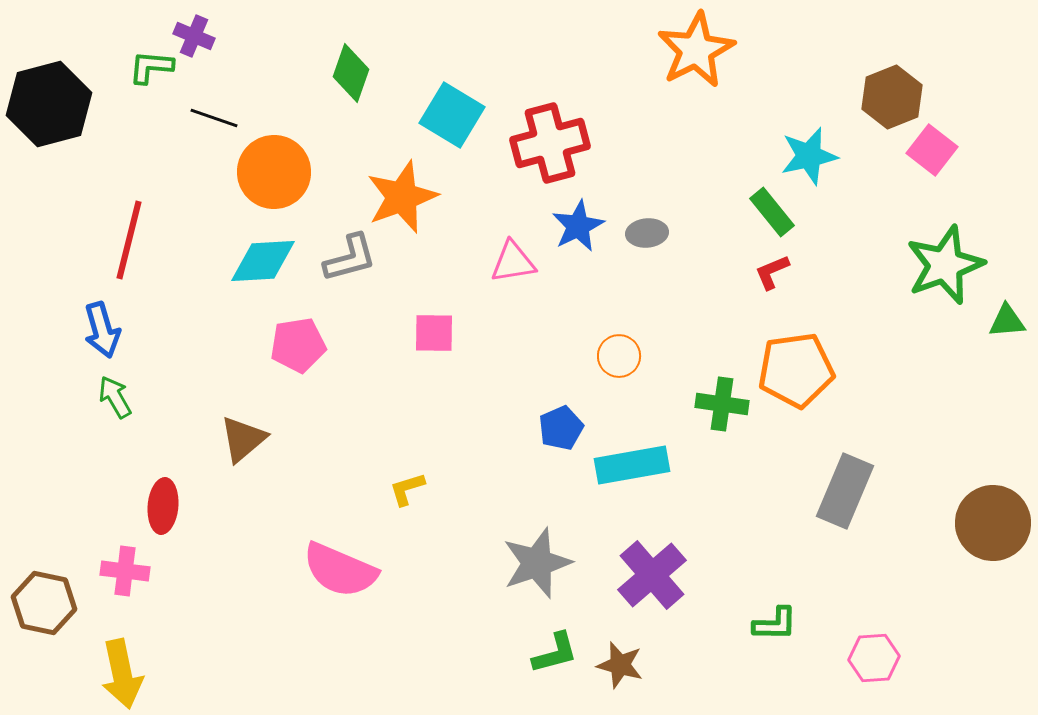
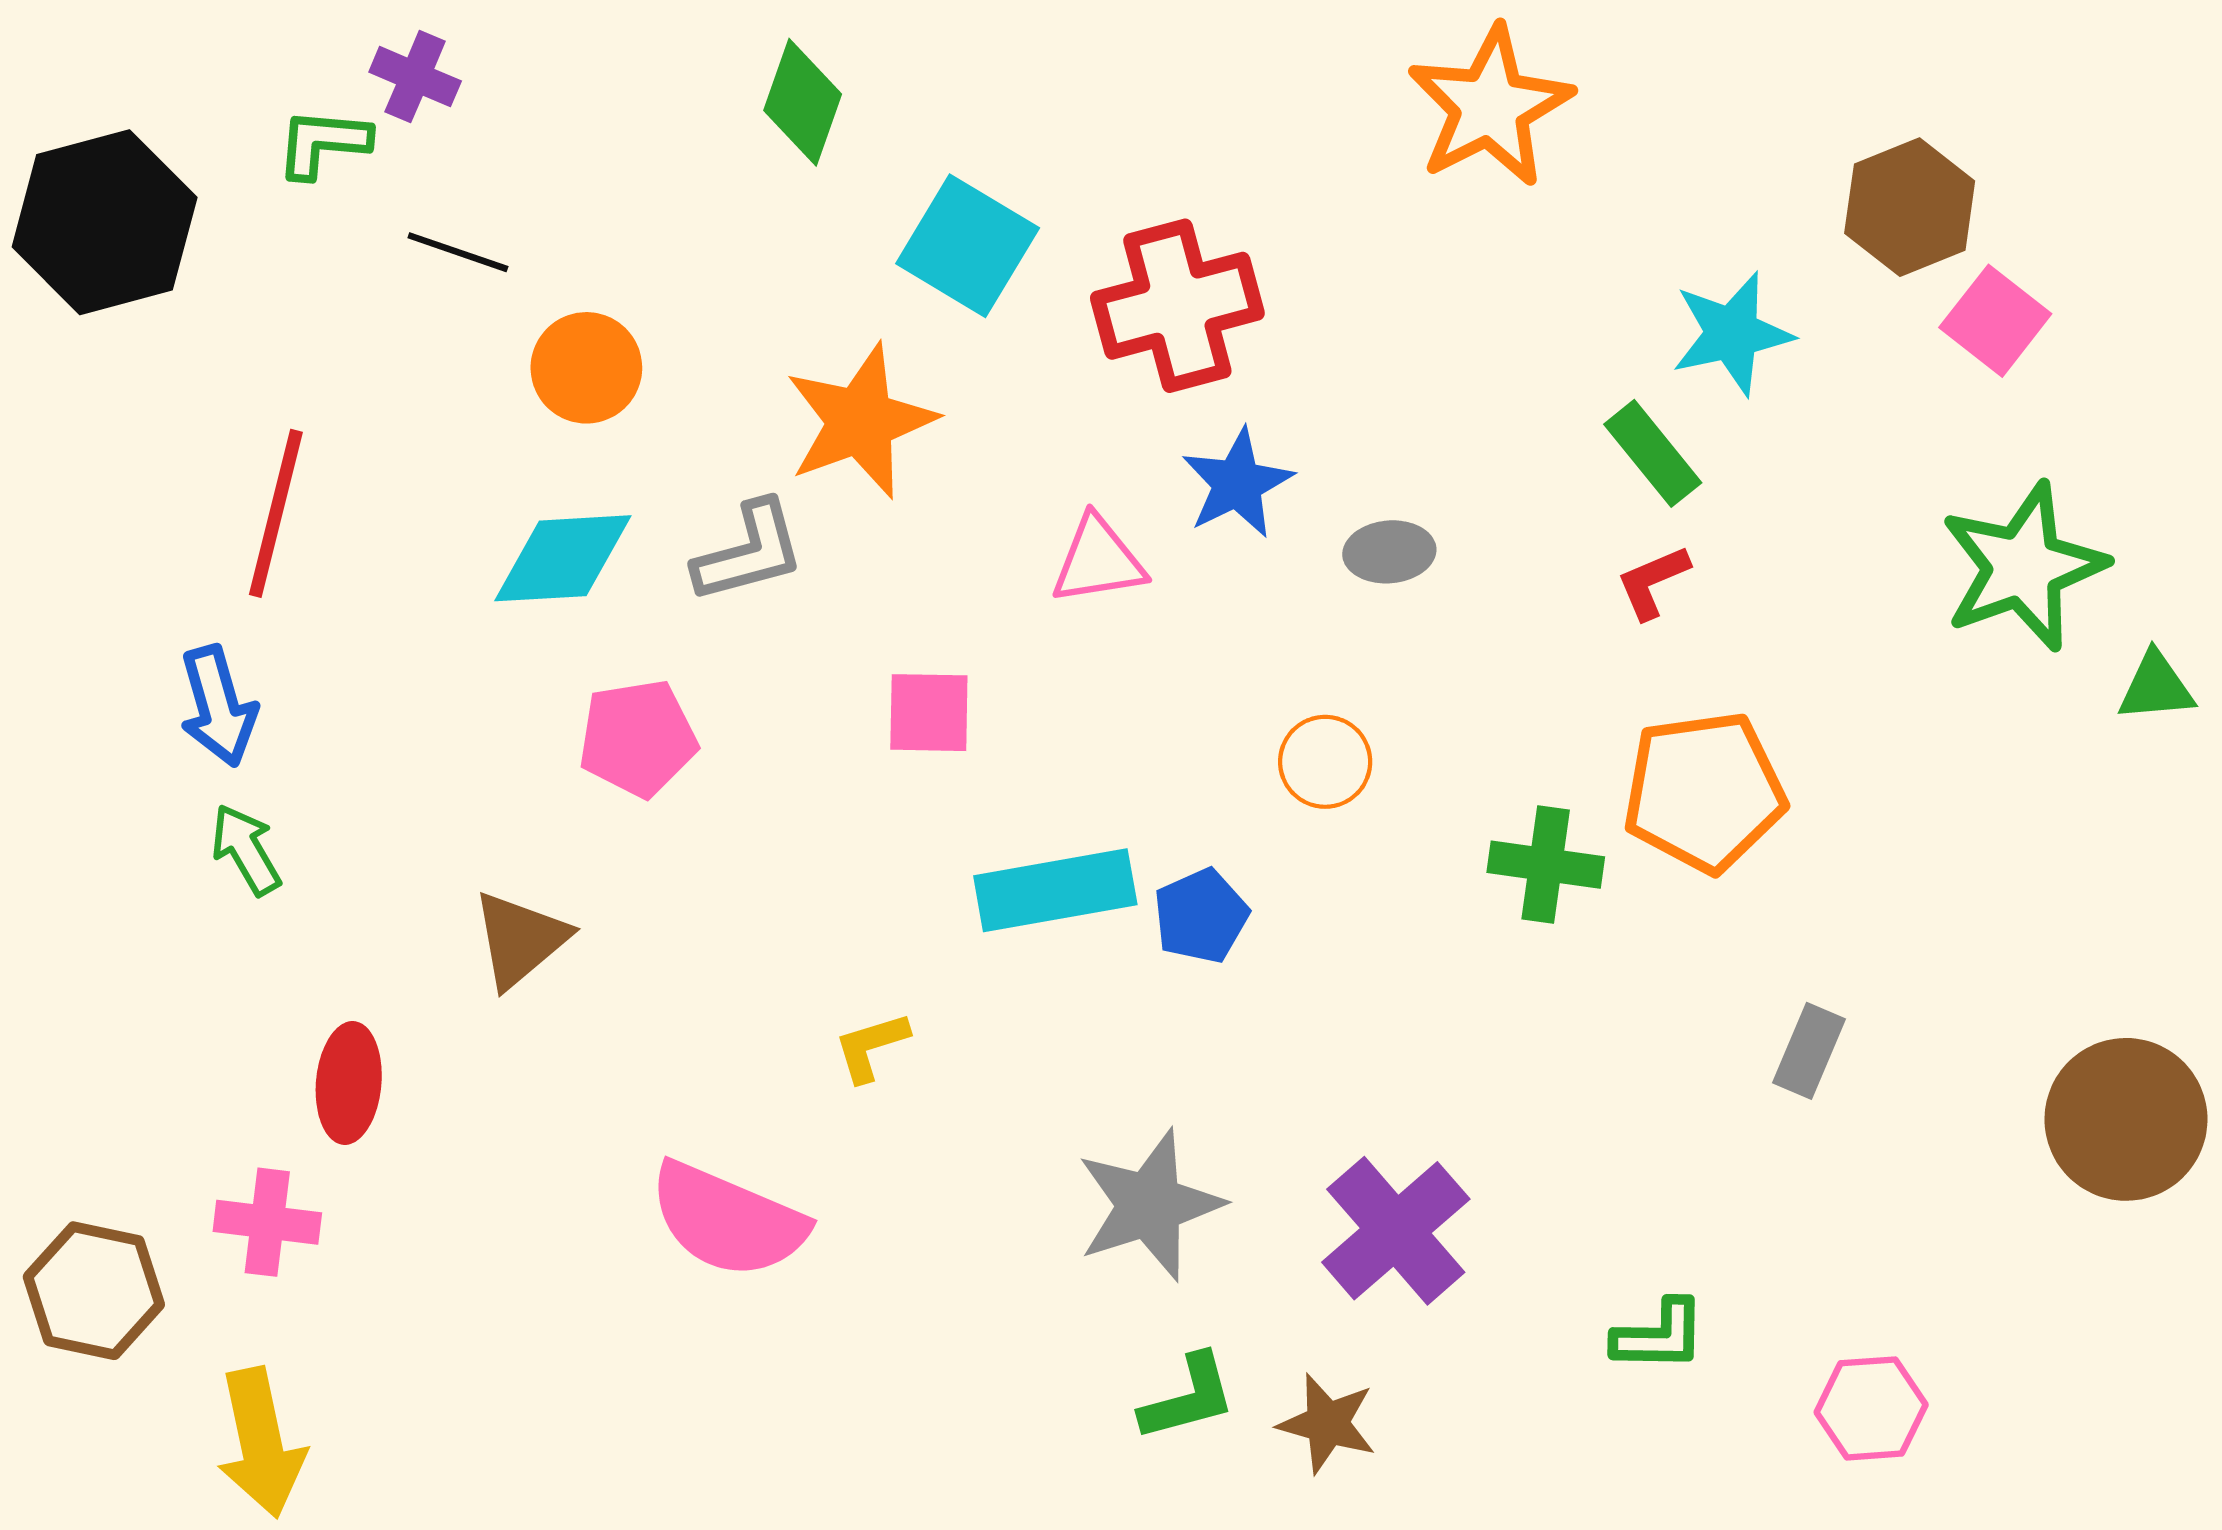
green diamond: (351, 73) -> (803, 102), moved
orange circle: (274, 172) -> (586, 368), size x0.7
gray ellipse: (647, 233) -> (1389, 552), moved
cyan rectangle: (632, 465) -> (1055, 890), moved
gray rectangle: (845, 491) -> (1809, 1051), size x0.6

